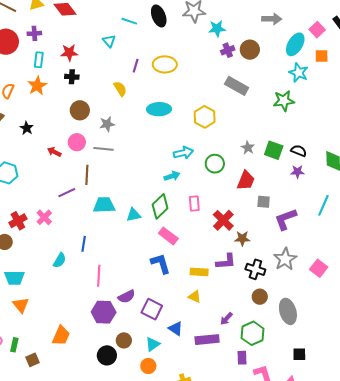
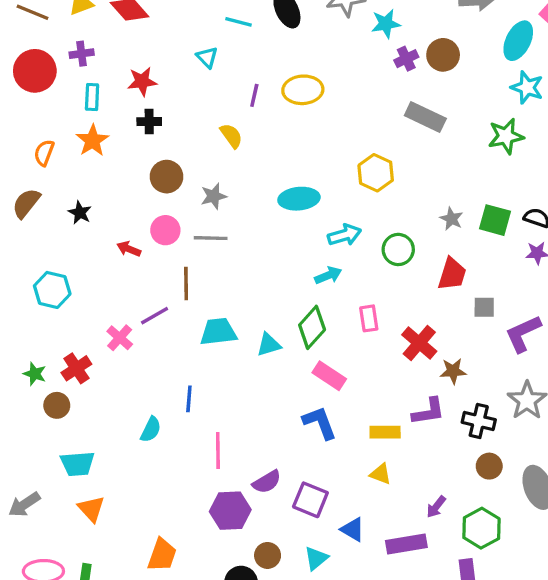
cyan ellipse: (159, 109) -> (299, 199), moved
pink cross: (44, 217) -> (120, 338), moved

